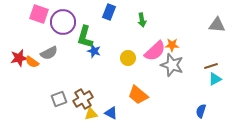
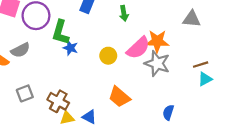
gray triangle: (217, 25) -> (192, 19), moved
orange star: (172, 45) -> (157, 41), size x1.5
gray square: (59, 99) -> (25, 93), moved
brown cross: (83, 99) -> (58, 101), turned -30
blue semicircle: (201, 111) -> (168, 112), moved

